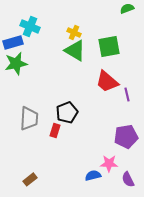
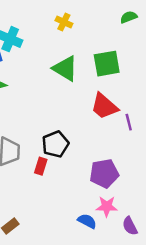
yellow cross: (74, 32) -> (64, 22), moved
purple pentagon: (126, 136) -> (104, 173), moved
blue semicircle: (93, 175) -> (87, 221), turned 42

